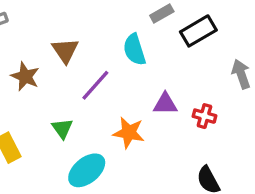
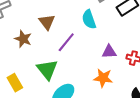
green triangle: (62, 128) -> (47, 70), size x1.6
orange star: (129, 133) -> (103, 78), moved

